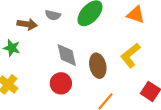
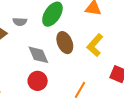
brown ellipse: (98, 66) -> (65, 43), moved

